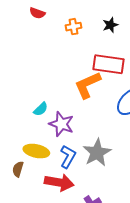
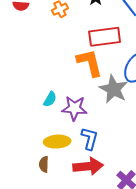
orange L-shape: (88, 85) -> (90, 63), turned 116
gray star: (97, 153) -> (114, 89), moved

